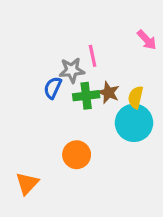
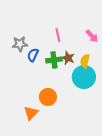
pink arrow: (147, 40) -> (92, 36), moved
gray star: (72, 70) -> (20, 44), moved
orange triangle: (27, 183) -> (31, 113), moved

